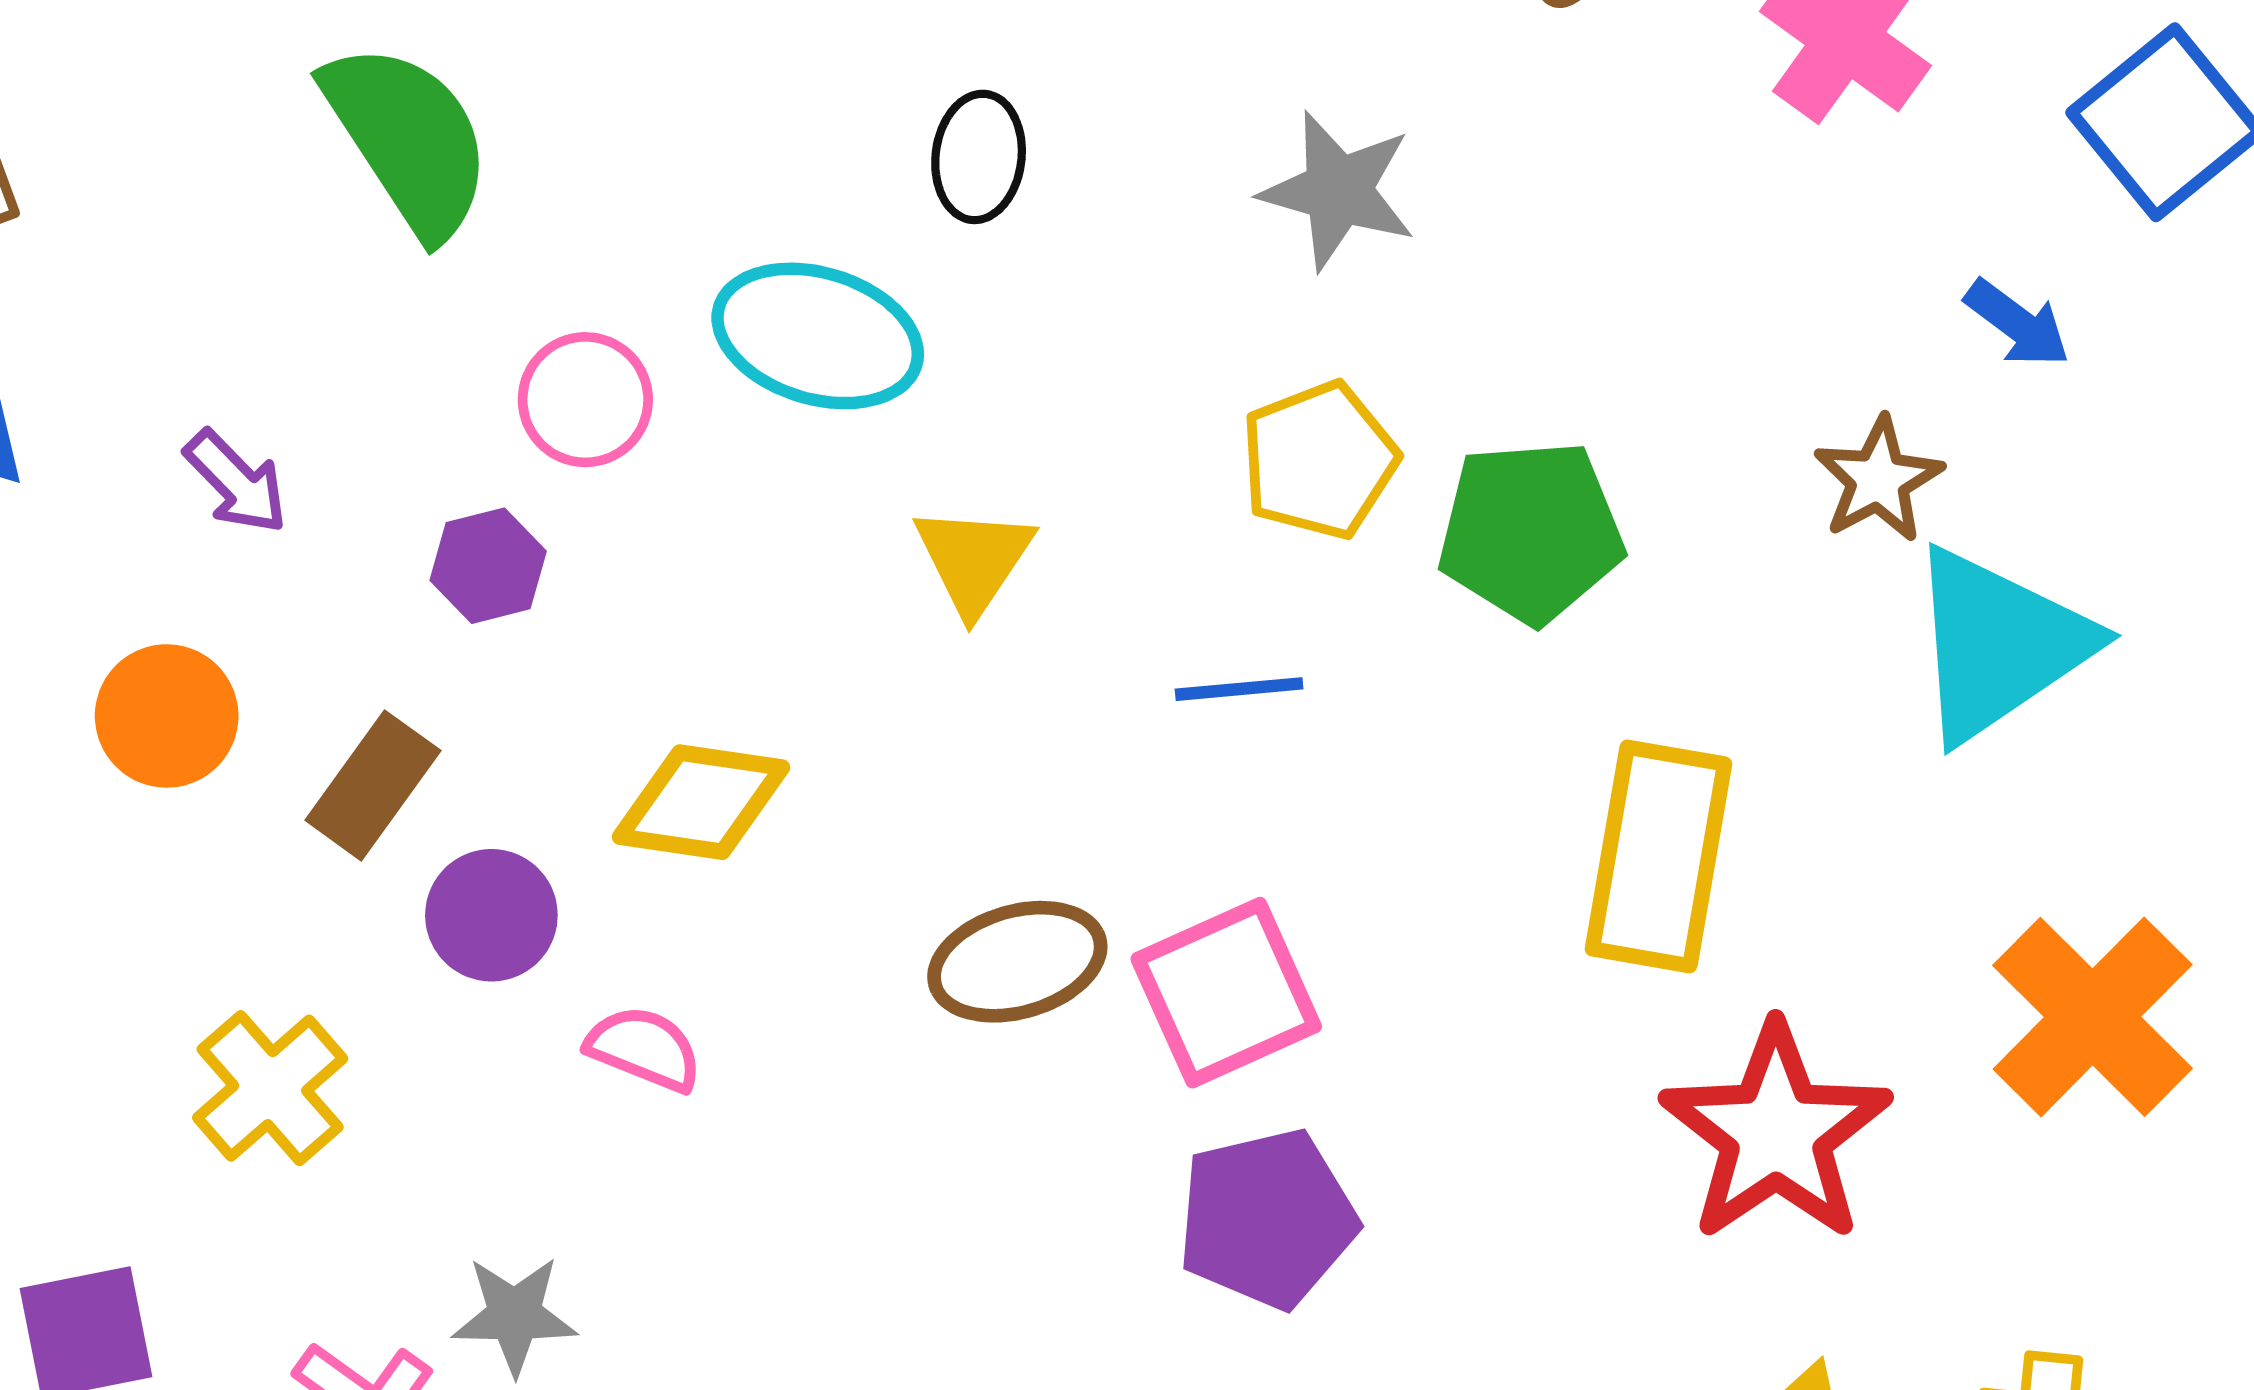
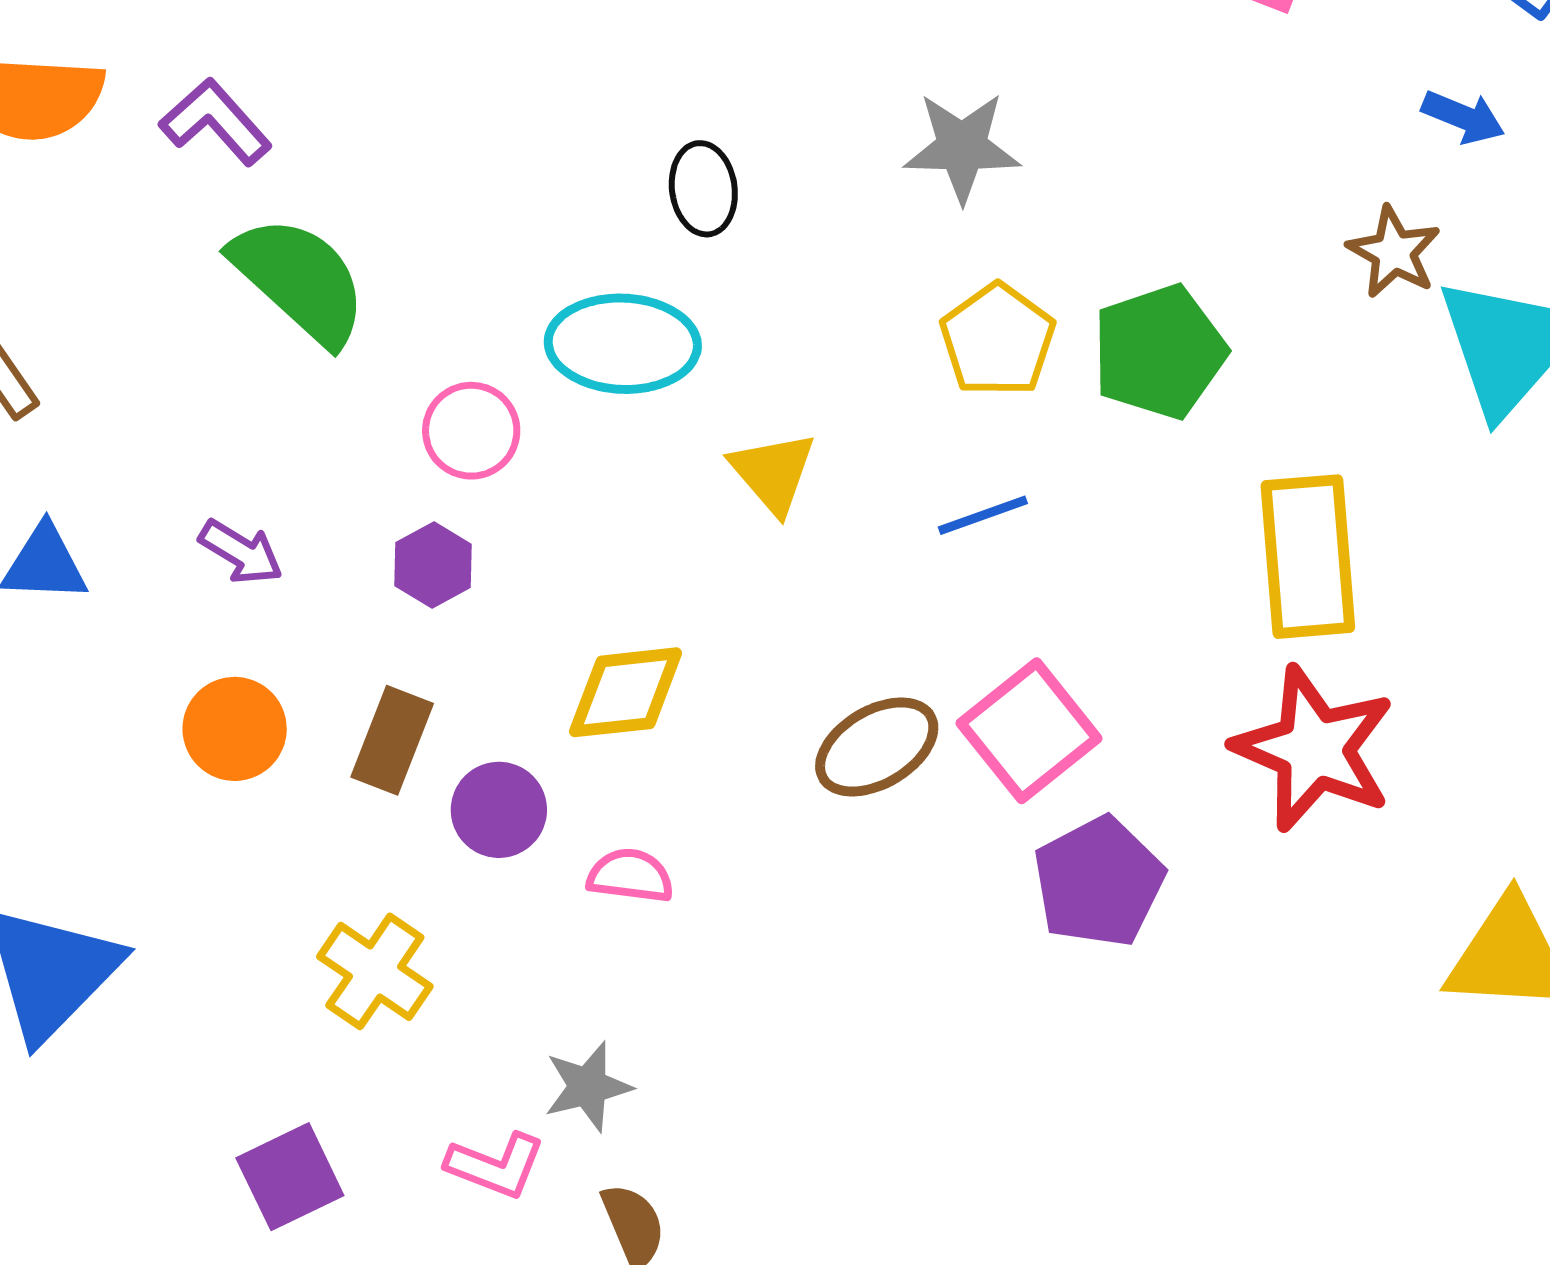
red star: (1776, 1133) -> (1314, 749), moved

